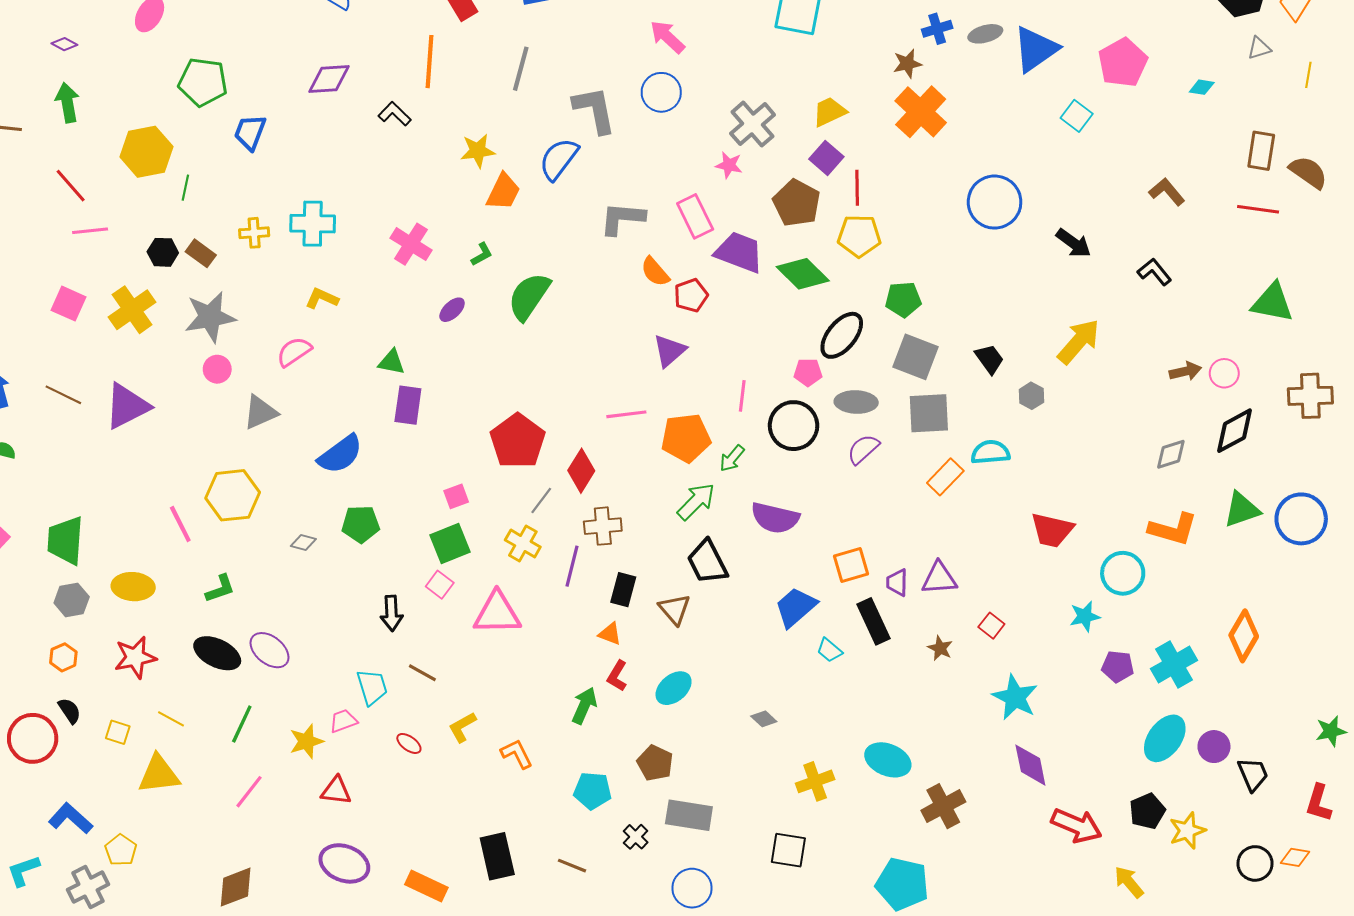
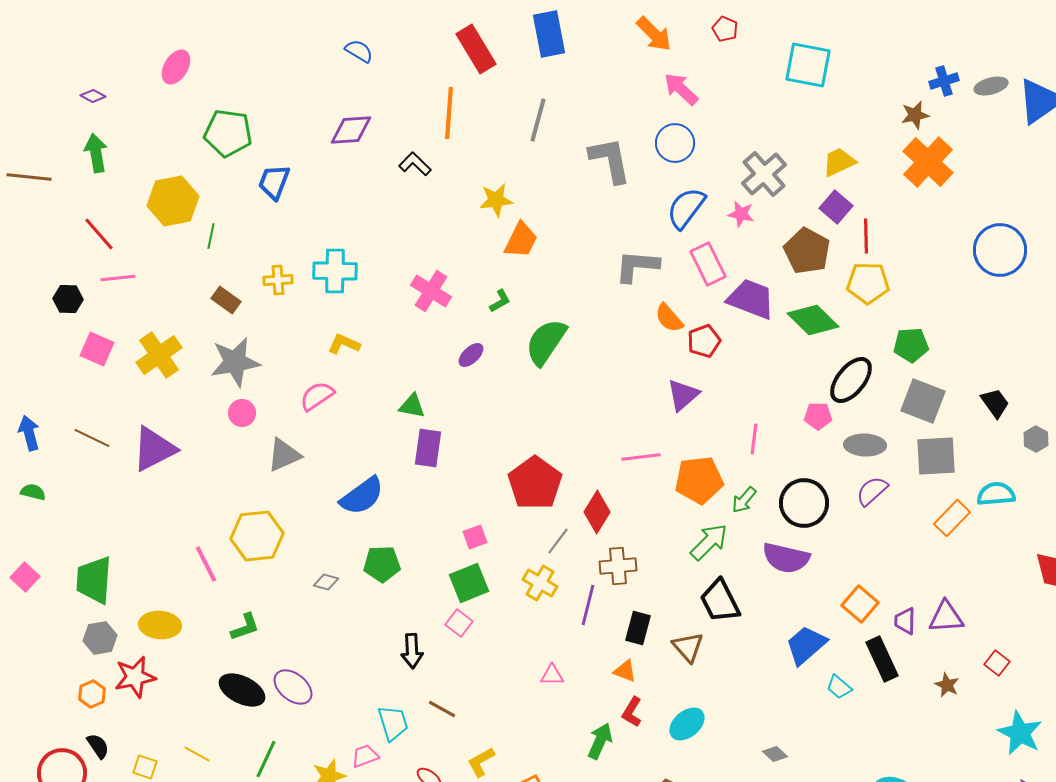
blue semicircle: (559, 159) -> (686, 208), moved
black hexagon: (163, 252) -> (68, 299), moved
black circle: (794, 426) -> (804, 503), moved
orange square: (851, 565) -> (860, 604), turned -33
pink triangle: (497, 613) -> (552, 675), moved, size x0.5
red star: (135, 657) -> (135, 677), moved

